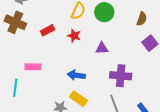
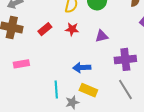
pink rectangle: (33, 67) -> (21, 64), moved
cyan line: (15, 88) -> (56, 89), moved

